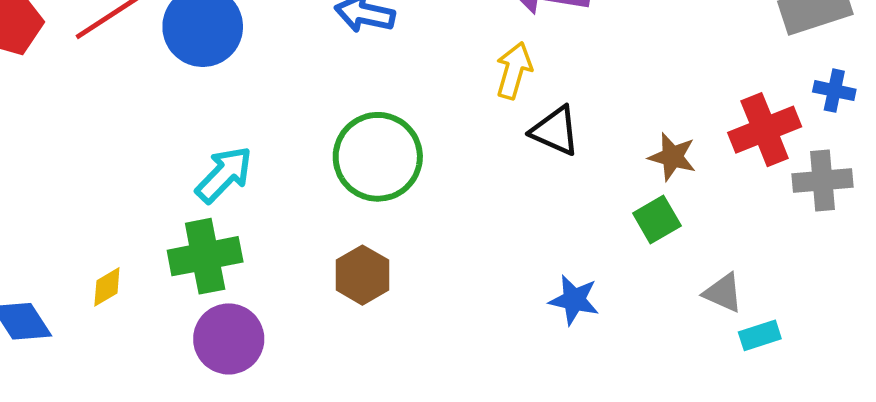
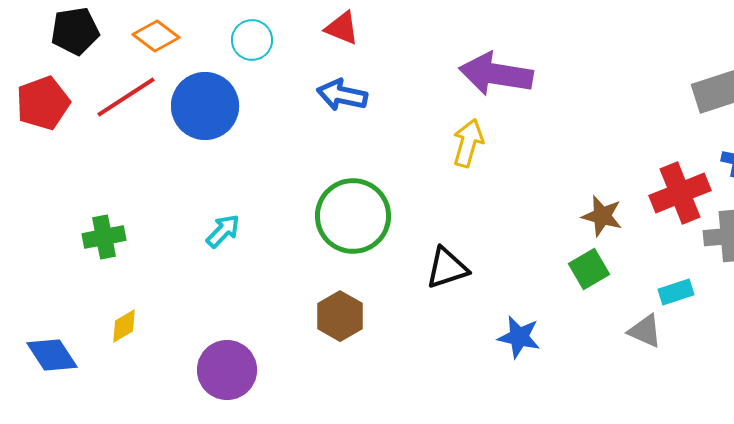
black triangle: (555, 131) -> (447, 268), moved, turned -42
cyan arrow: (224, 175) -> (223, 231), size x0.7
green cross: (205, 256) -> (104, 237), moved, size x0.7
cyan rectangle: (760, 335) -> (676, 292), moved

